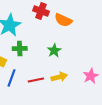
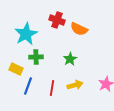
red line: (36, 80) -> (52, 88), turned -70

